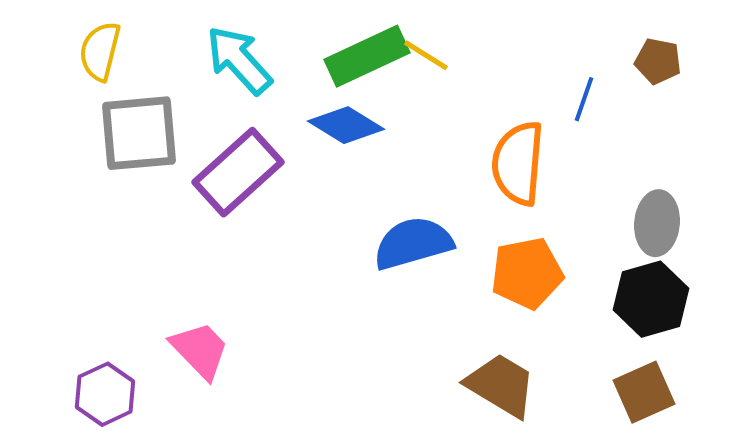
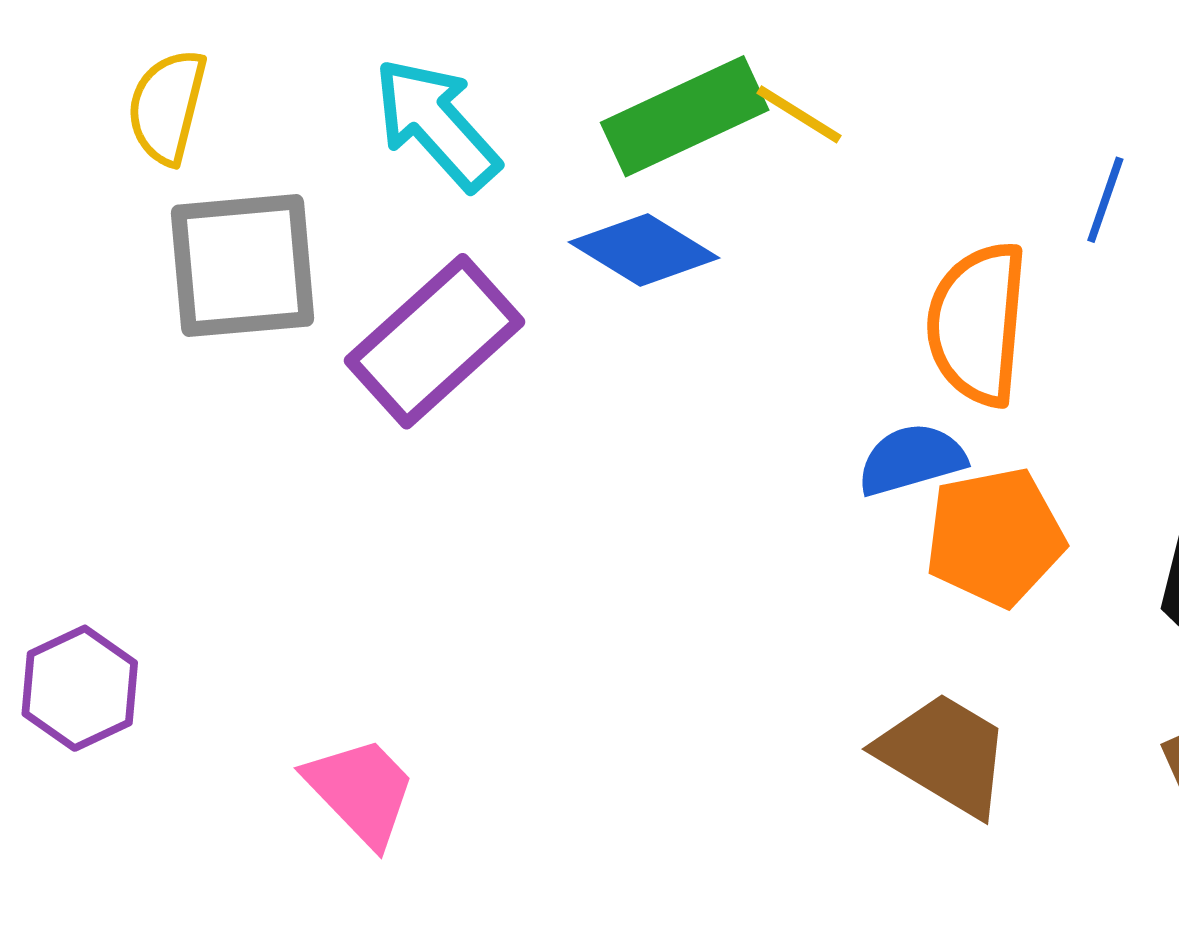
blue semicircle: (413, 243) -> (911, 459), moved, size x0.7
pink trapezoid: (200, 350) -> (361, 791), moved
purple hexagon: (105, 394) -> (80, 688), moved

